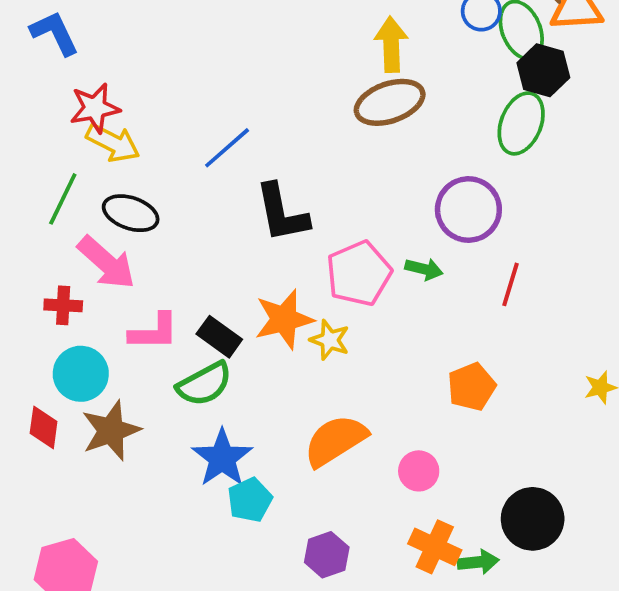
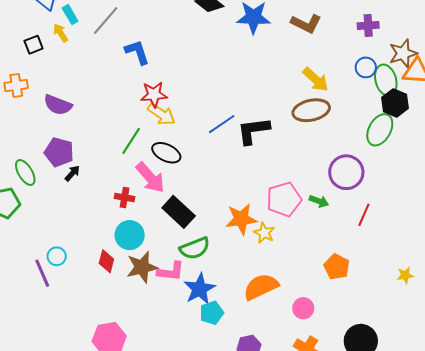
yellow arrow: (391, 44) -> (316, 79), turned 128
black L-shape: (282, 213) -> (253, 131), moved, turned 87
pink L-shape: (154, 332) -> (171, 271), moved
black rectangle: (219, 337) -> (179, 212), moved, size x1.4
orange pentagon: (471, 387) -> (337, 267), turned -30

